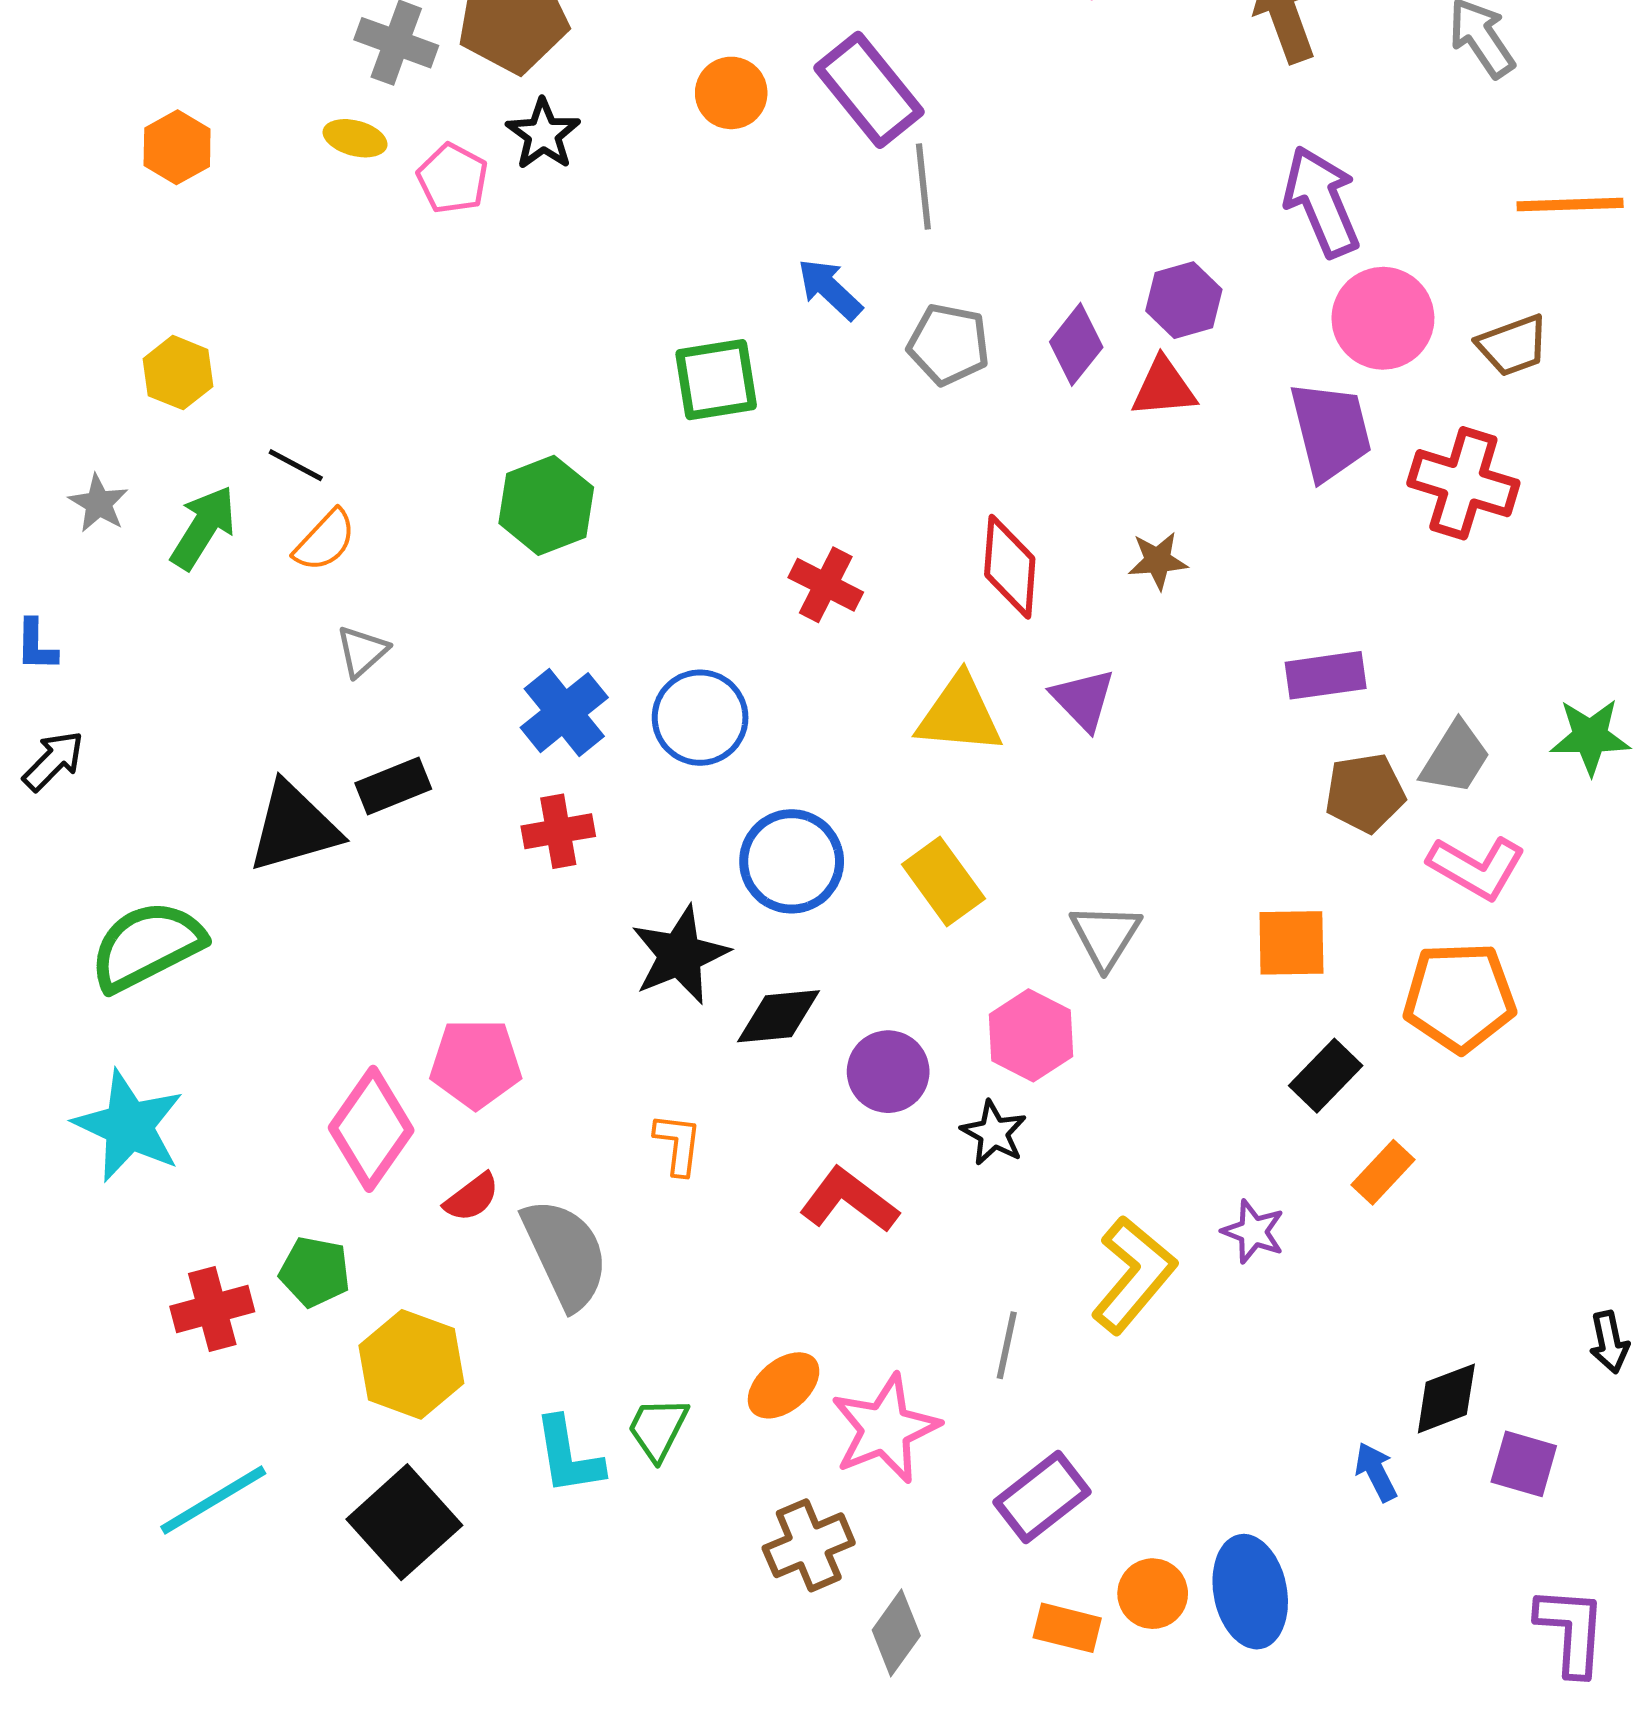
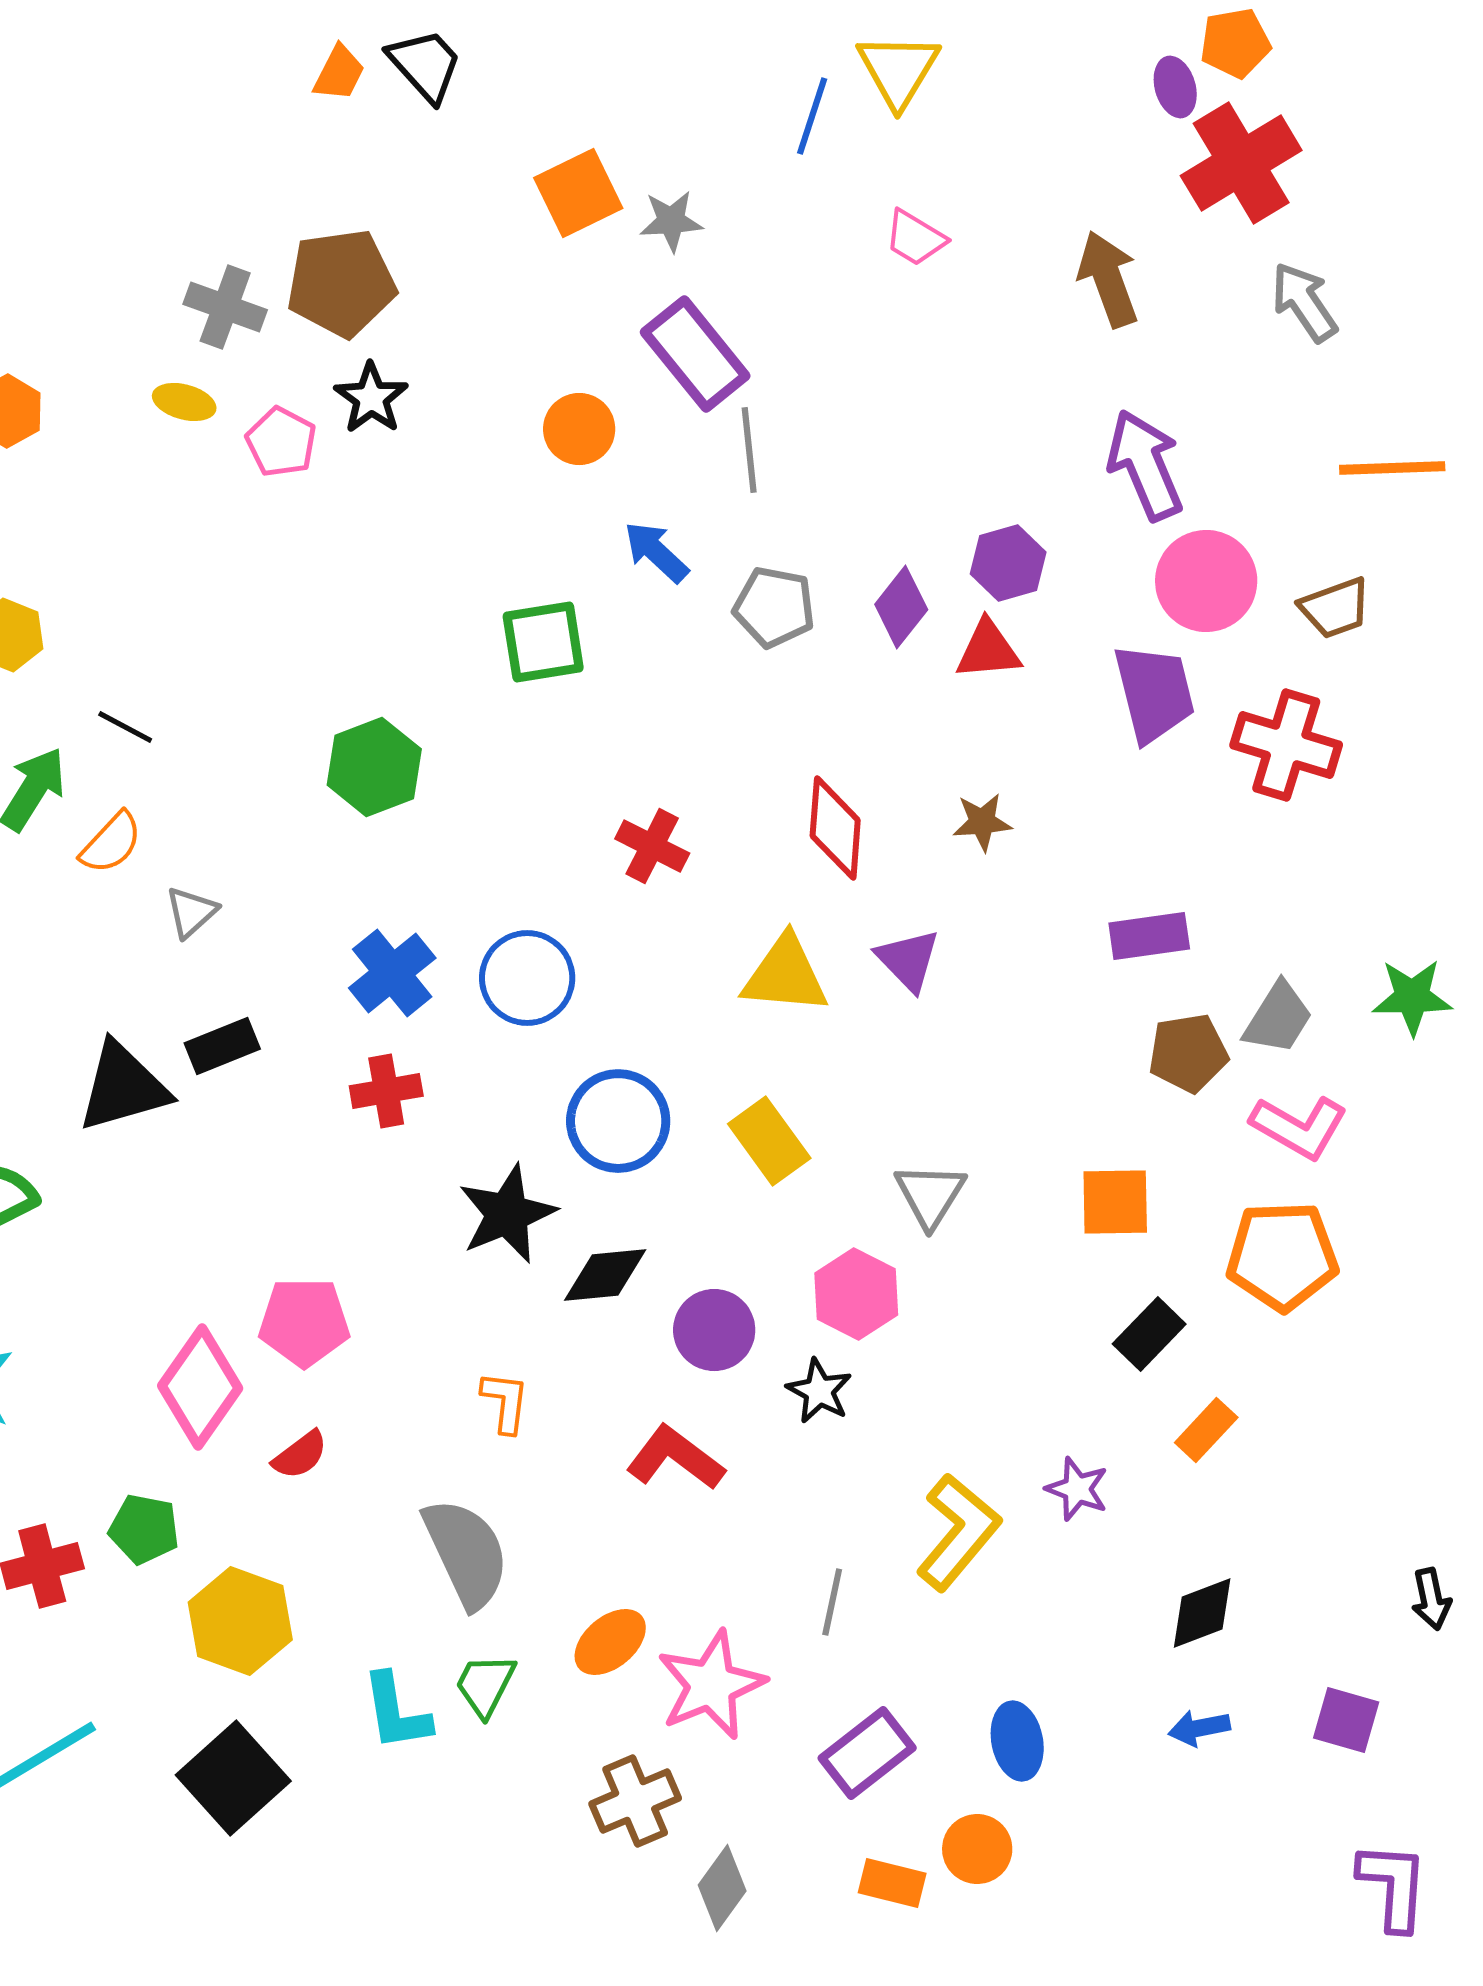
orange circle: (731, 93) -> (579, 429), moved
orange semicircle: (325, 541) -> (111, 843), moved
gray semicircle: (565, 1254) -> (466, 1553), moved
black diamond: (1446, 1398) -> (1202, 1613), moved
blue arrow: (1376, 1472) -> (1199, 1728), turned -74
blue ellipse: (1250, 1592) -> (1017, 1741), moved, size x0.7

